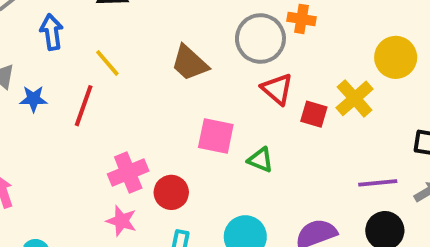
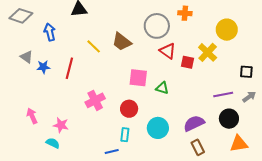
orange cross: (301, 19) -> (185, 13), moved
yellow line: (107, 63) -> (94, 46), moved
red circle: (171, 192) -> (129, 109), moved
pink star: (122, 221) -> (61, 125), moved

